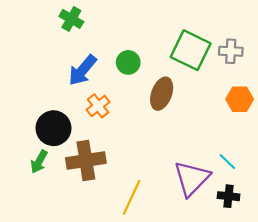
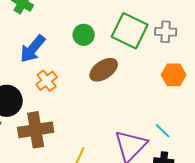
green circle: (128, 62) -> (84, 35), moved
brown ellipse: (162, 94) -> (104, 70), turned 36

